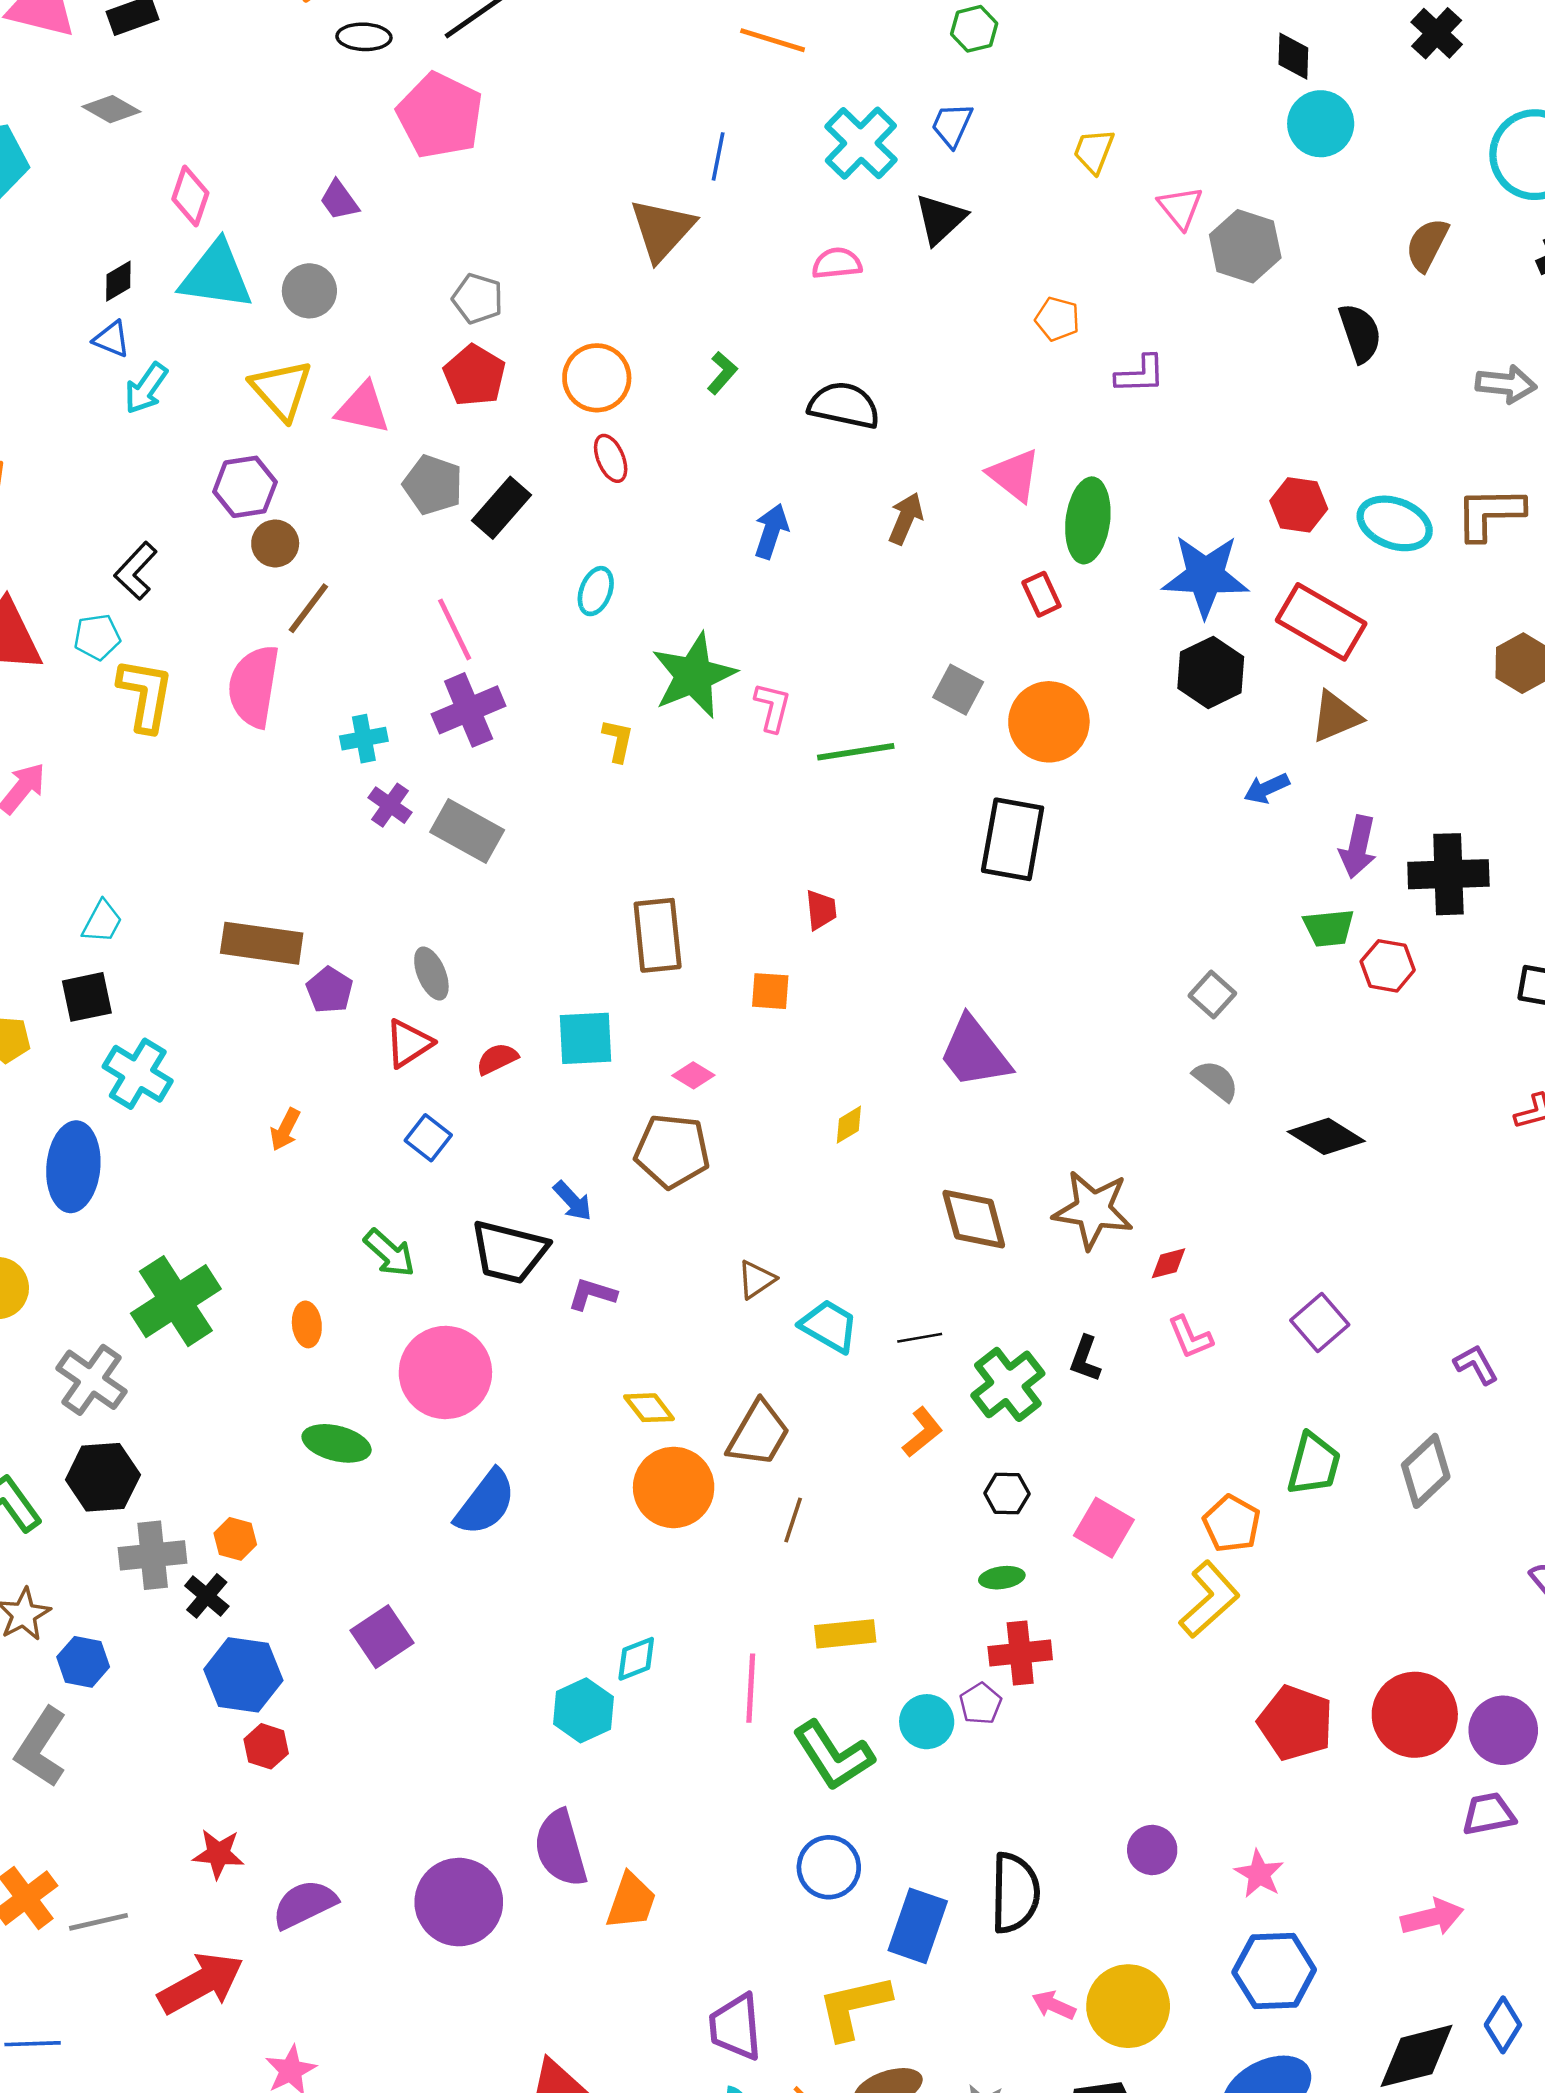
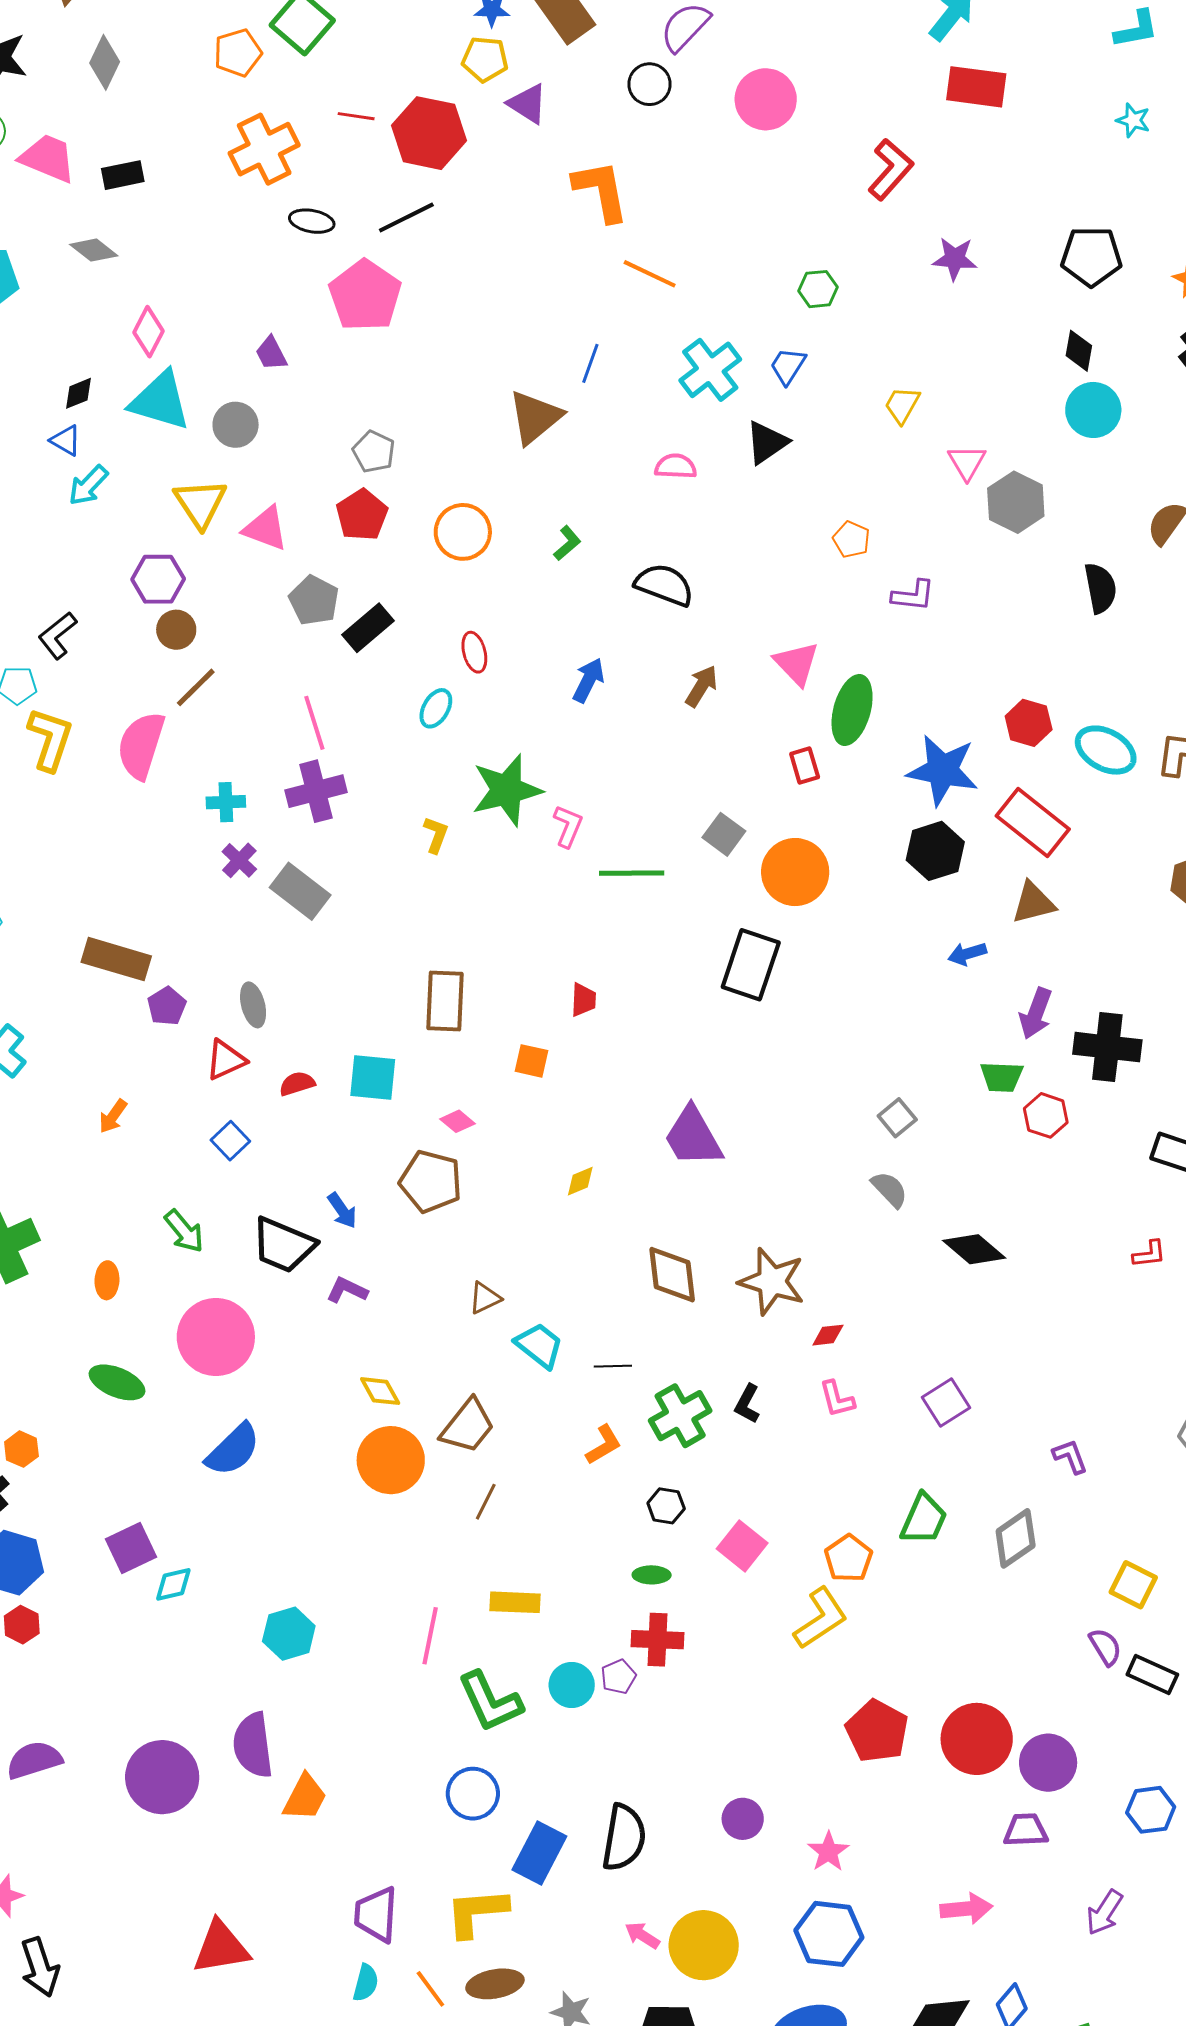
red ellipse: (611, 458) -> (474, 652), moved
cyan diamond: (636, 1659) -> (173, 1584), moved

